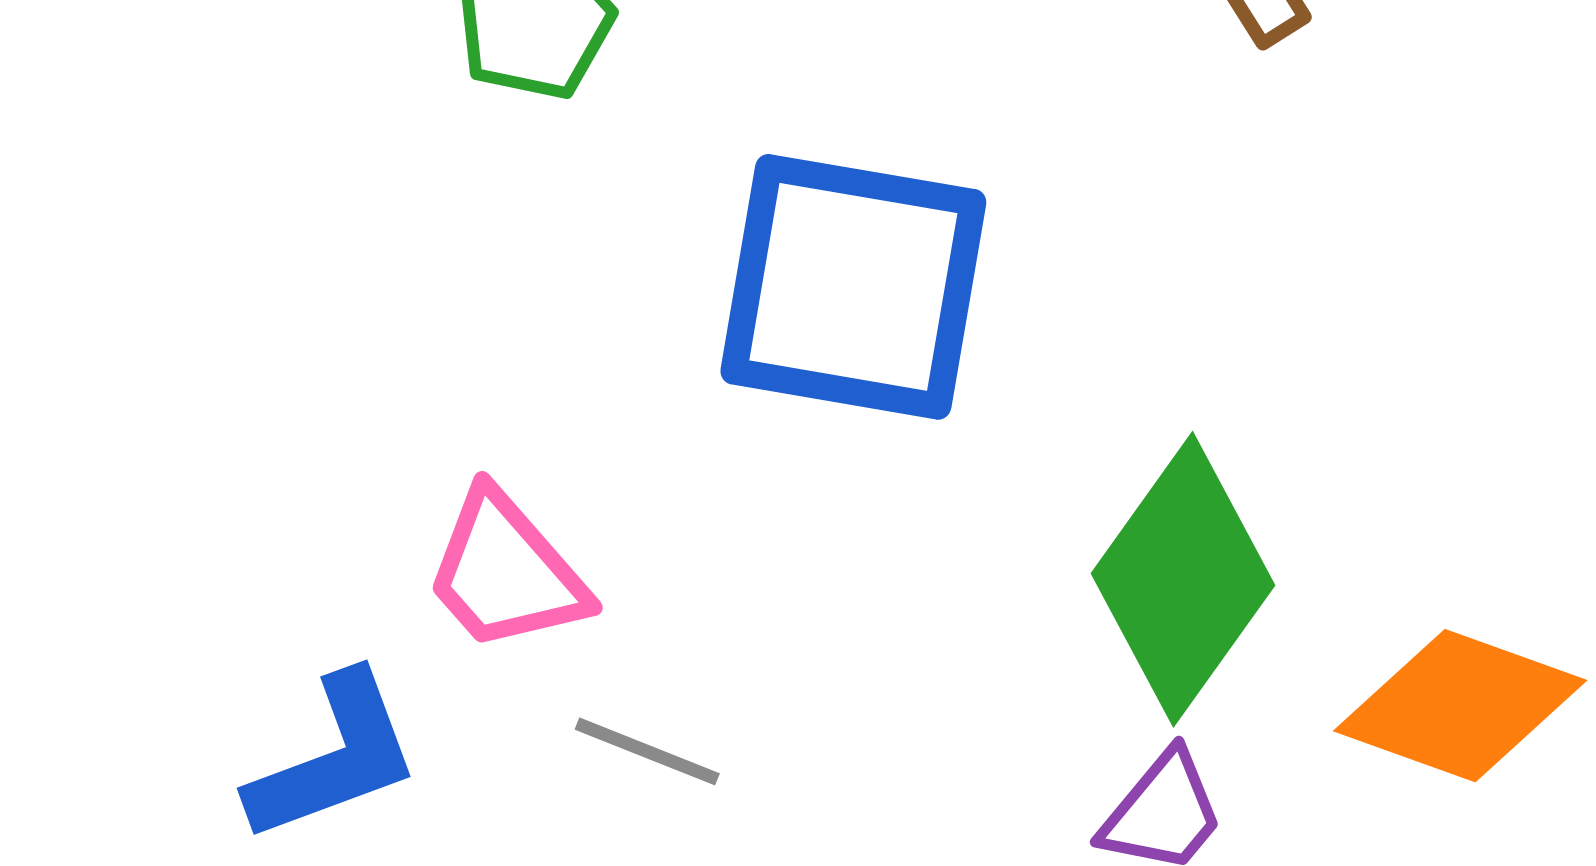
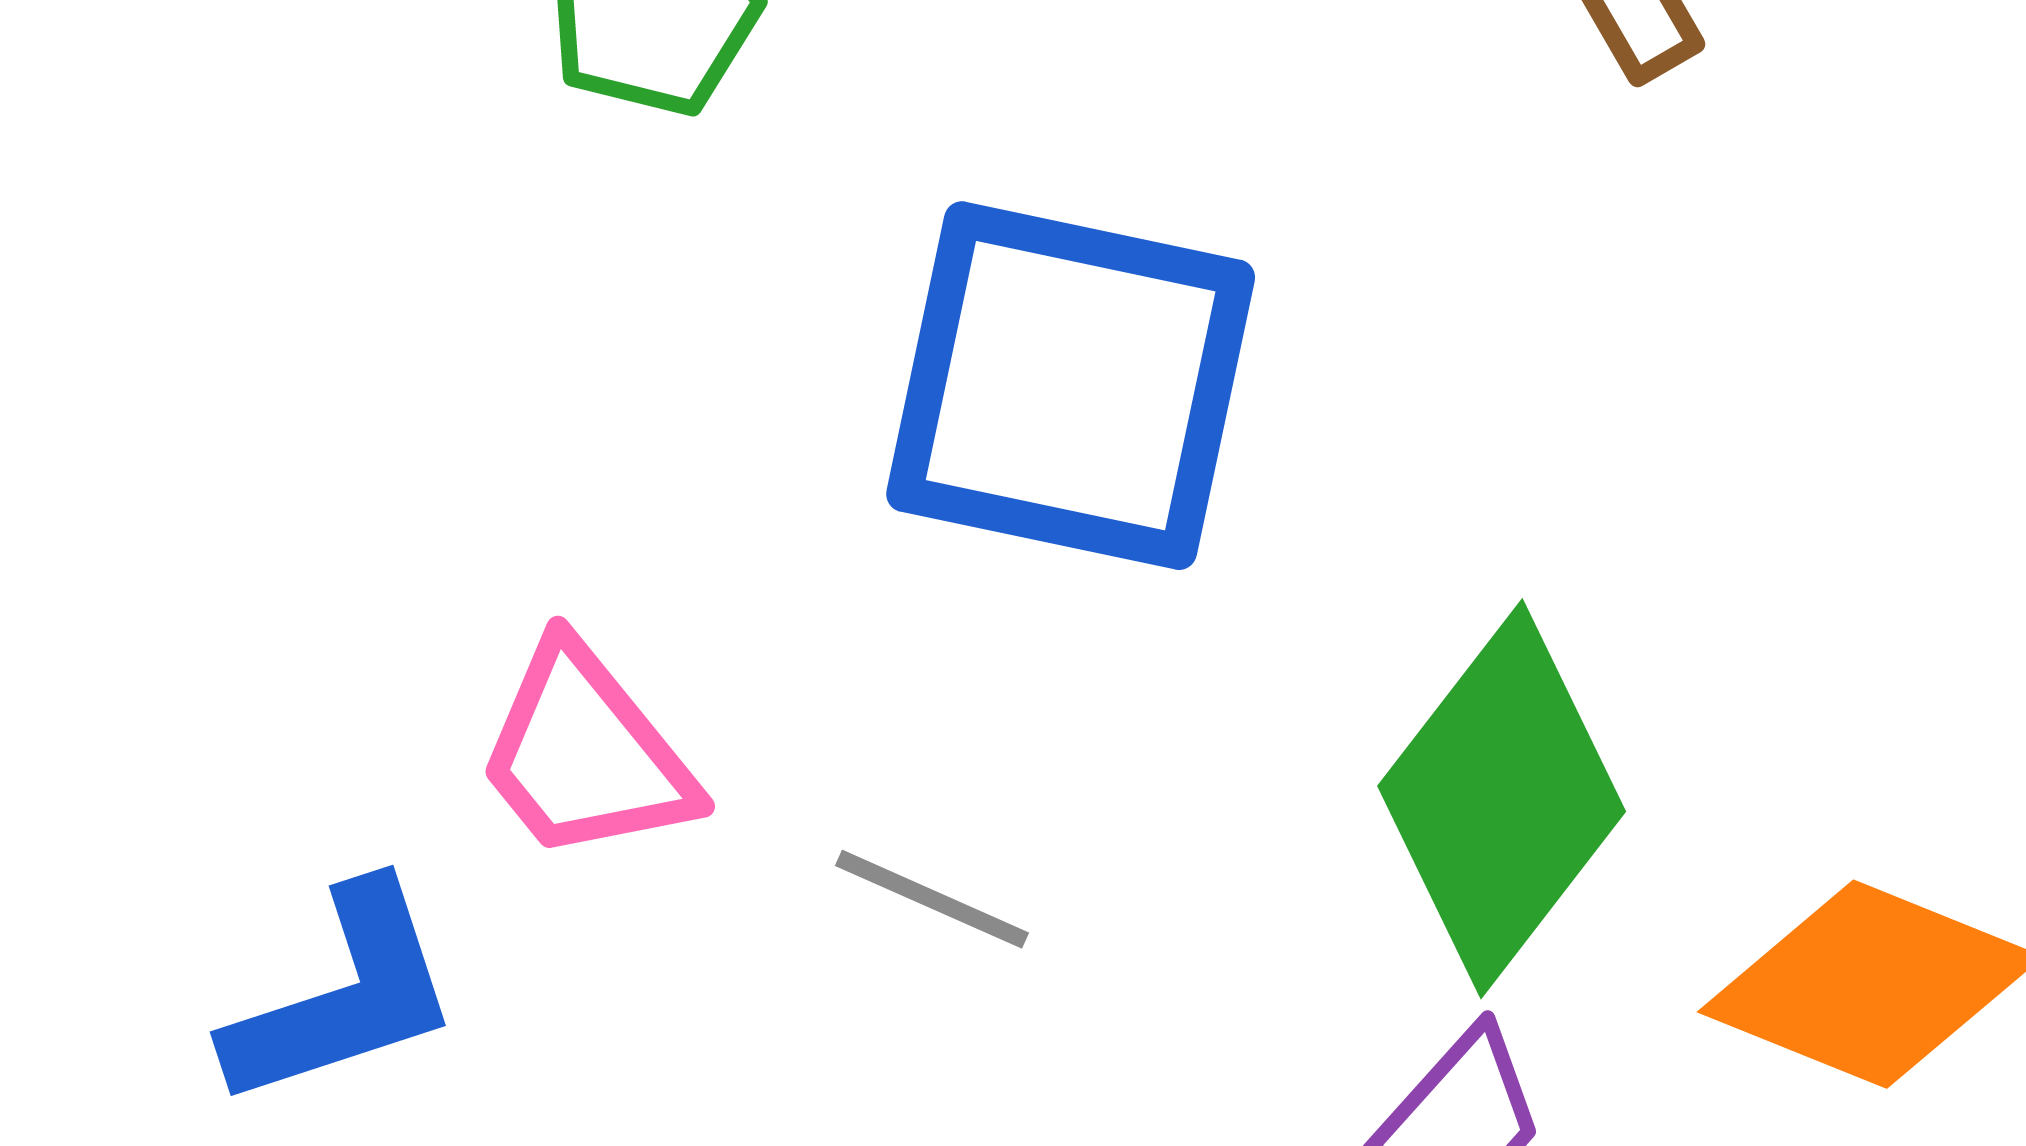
gray line: (647, 751) -> (932, 899), moved

